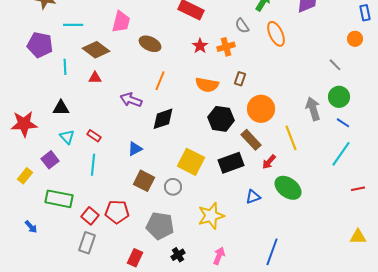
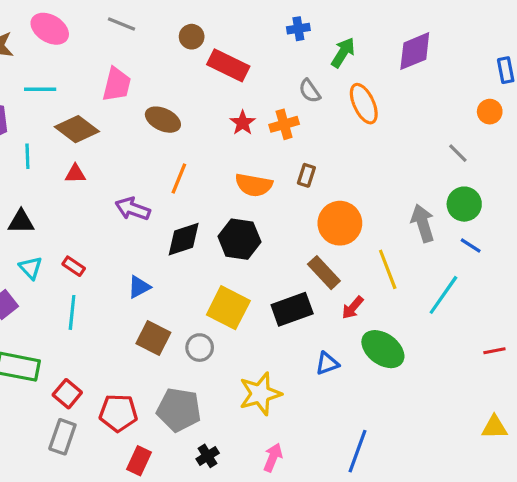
black hexagon: (221, 119) -> (239, 239), moved
cyan line: (341, 154) -> (443, 295), moved
red pentagon: (117, 212) -> (118, 413), moved

